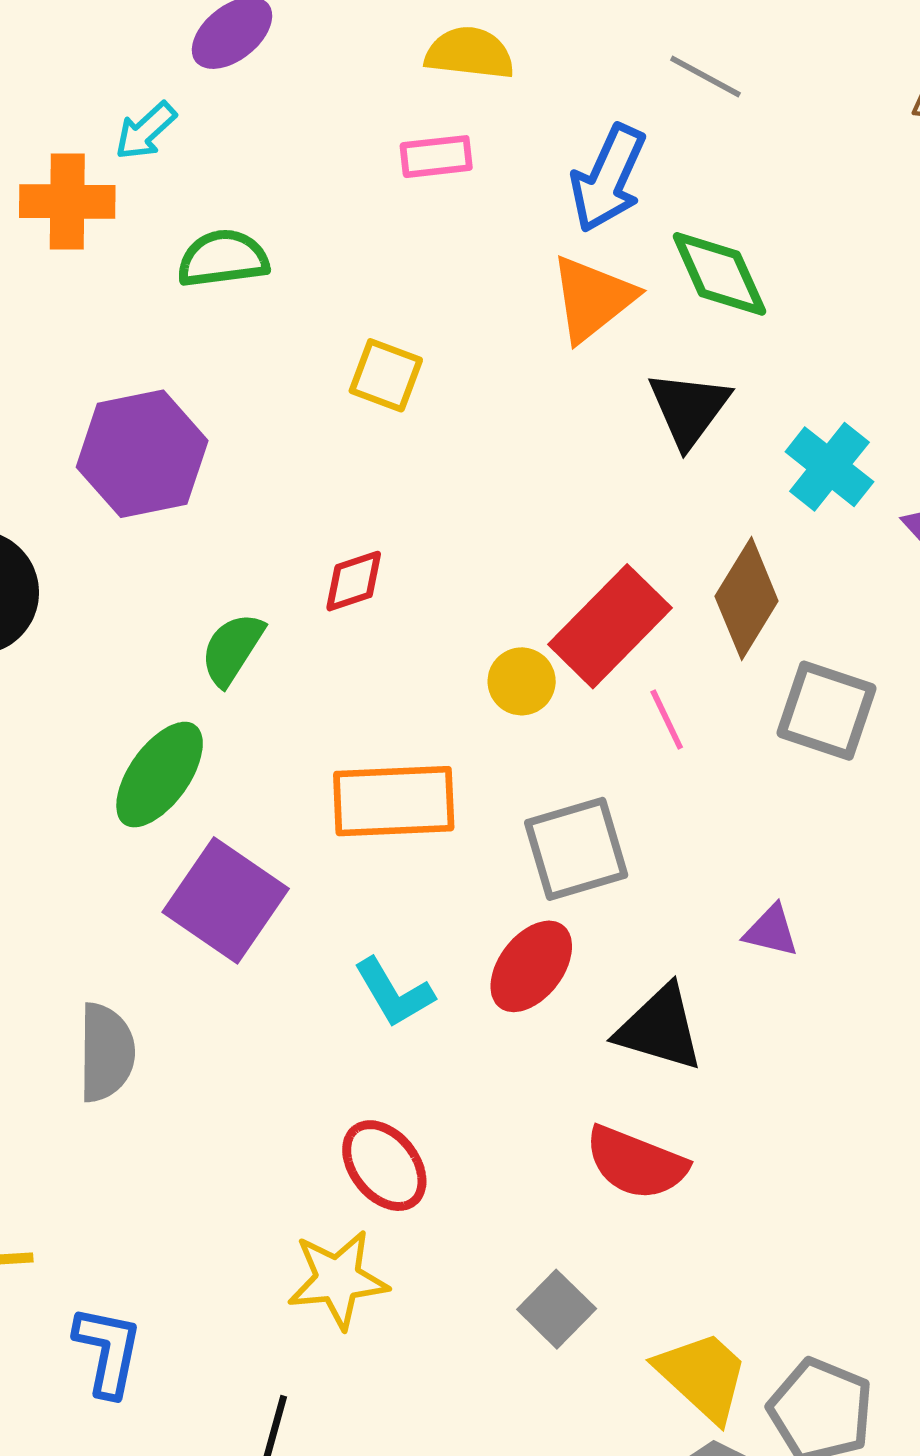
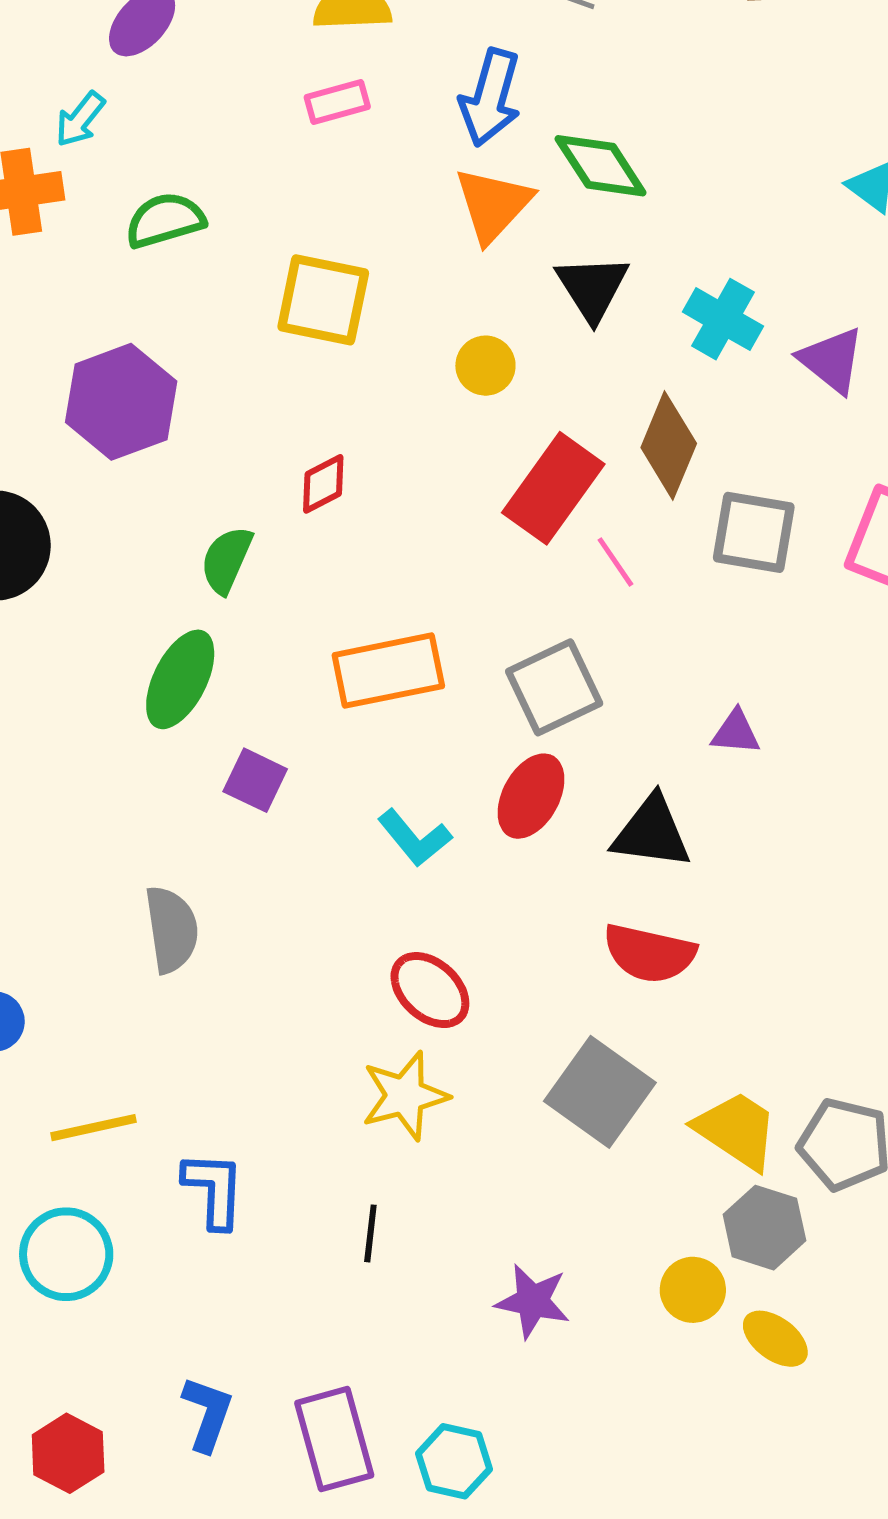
yellow square: (386, 375) -> (323, 300), size x1.5
yellow circle: (522, 681) -> (485, 366), moved
purple square: (226, 900) -> (255, 780), size x0.6
gray square: (557, 1309) -> (600, 1092), size x1.6

